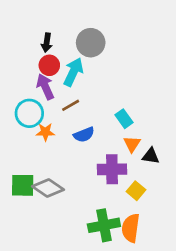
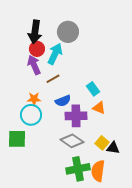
black arrow: (47, 43) -> (35, 32), size x1.6
cyan circle: (29, 113) -> (31, 115), moved
orange triangle: (132, 144) -> (99, 108), turned -40
black triangle: (151, 156) -> (113, 148), moved
purple cross: (112, 169) -> (76, 116), moved
gray diamond: (48, 188) -> (72, 141), moved

